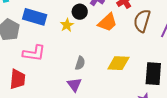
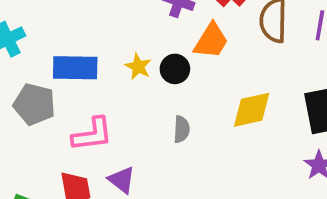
black circle: (80, 12) -> (175, 69), moved
purple triangle: (74, 85) -> (122, 180), moved

